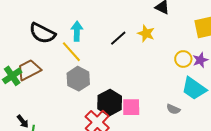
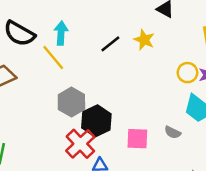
gray hexagon: (78, 79) -> (71, 102), moved
pink square: (131, 107) -> (137, 139), moved

